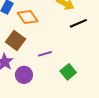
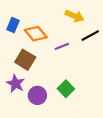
purple line: (45, 54) -> (62, 46), moved
green square: (68, 72) -> (66, 89), moved

